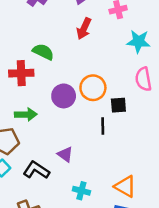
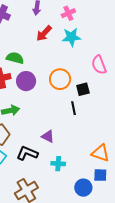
red arrow: (84, 29) -> (44, 33), turned 30
cyan star: (138, 41) -> (71, 37), moved
purple circle: (64, 96) -> (26, 81), moved
cyan cross: (81, 191) -> (58, 164), moved

